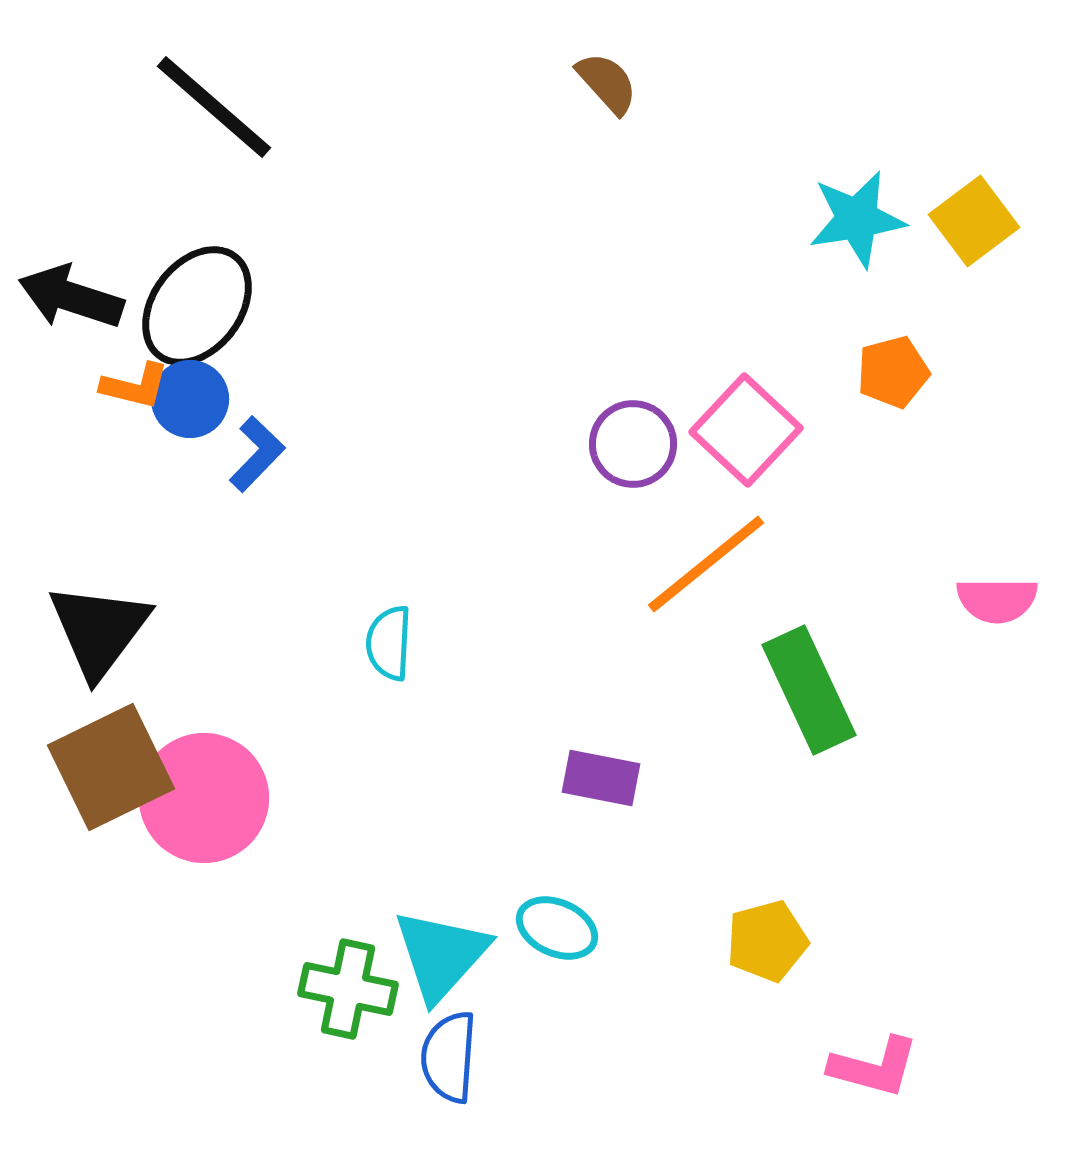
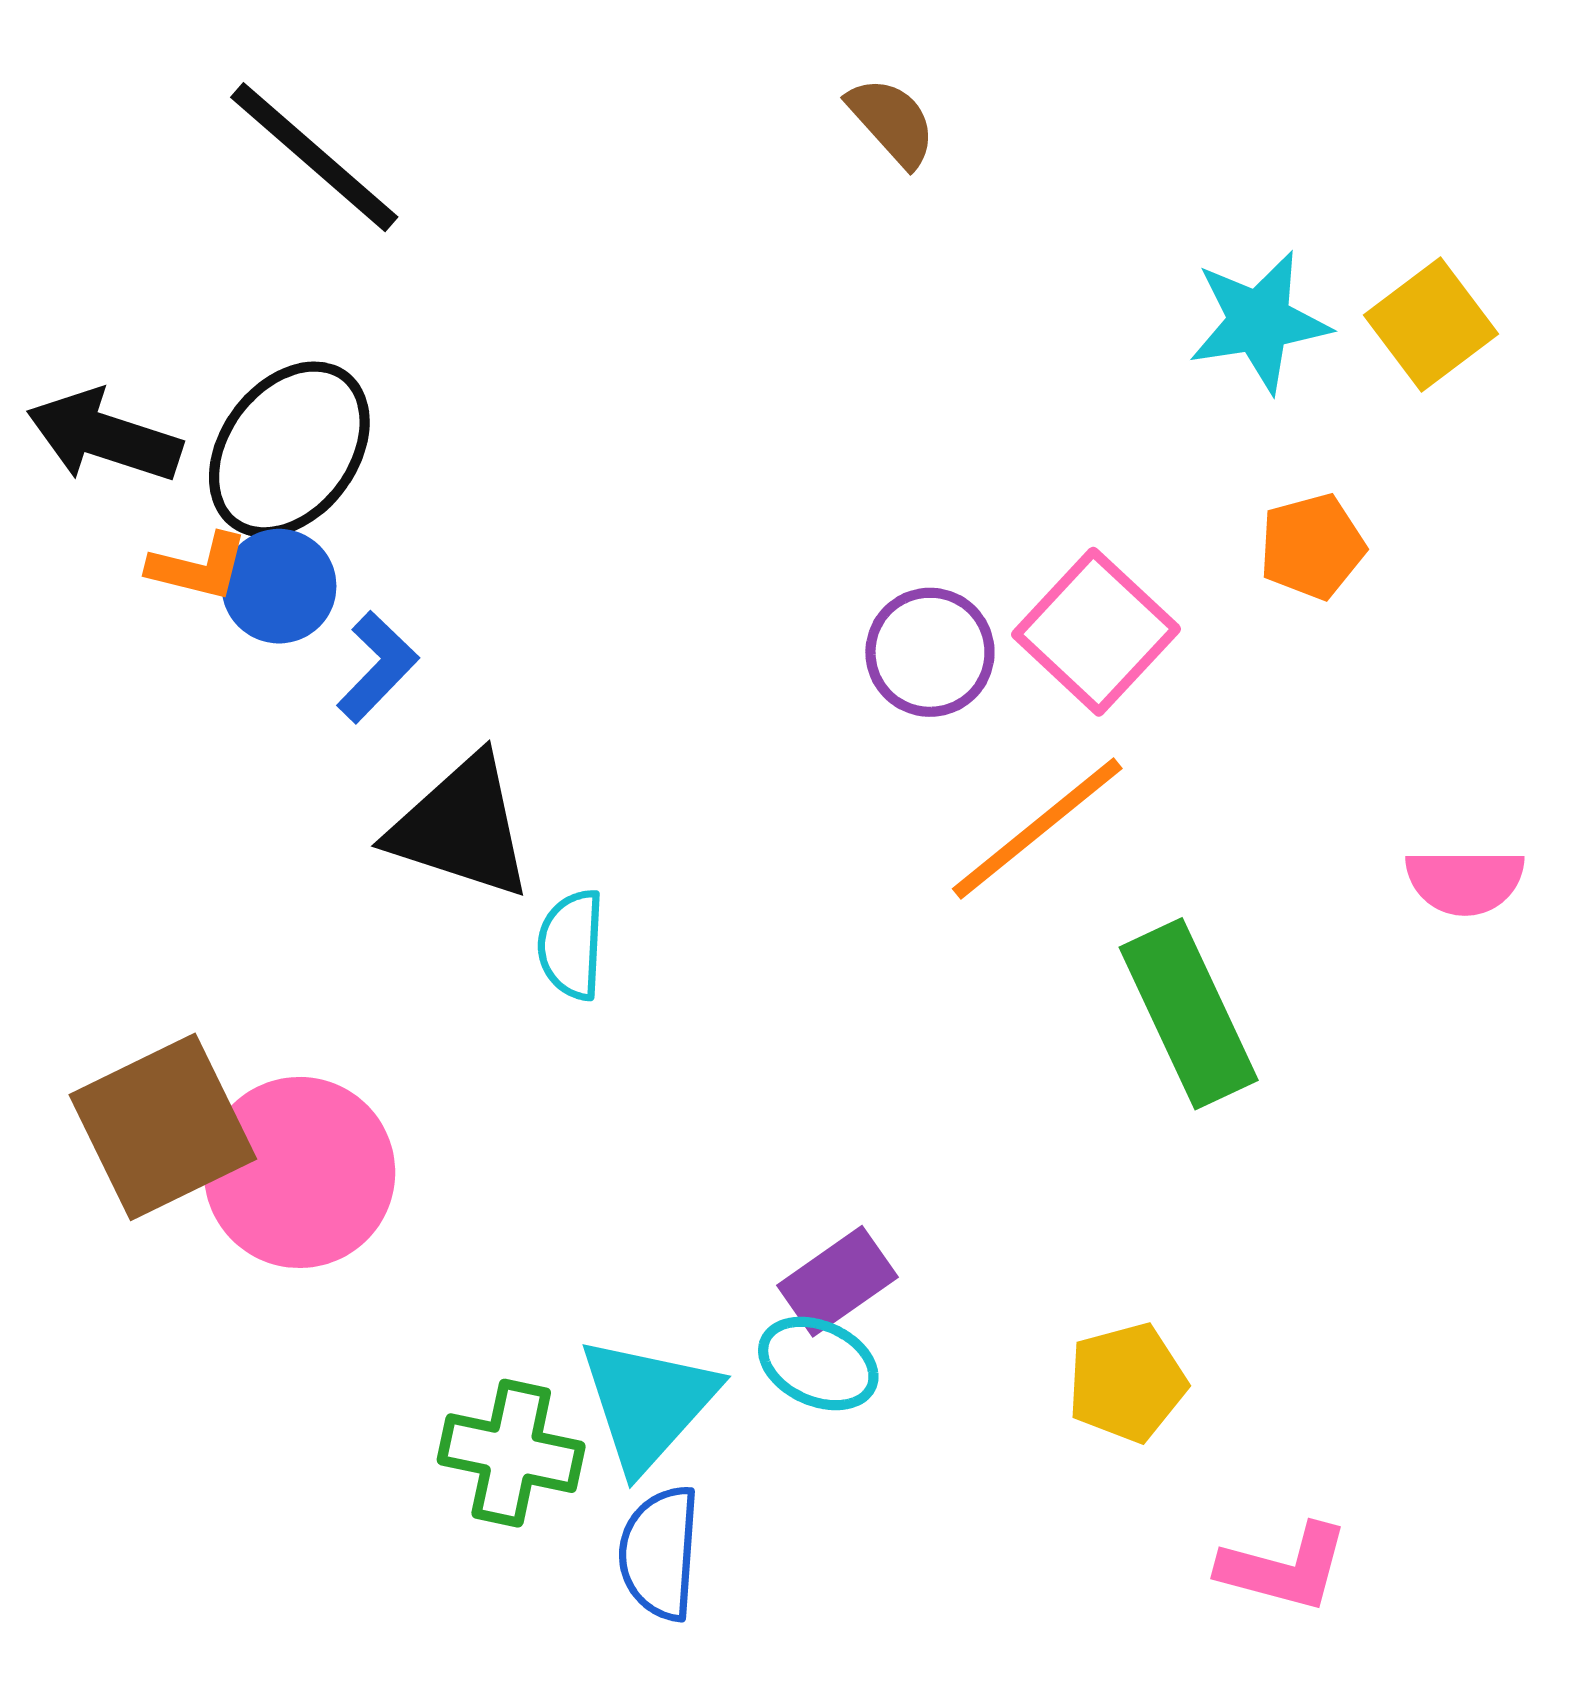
black triangle: (99, 630) -> (461, 827), moved, turned -49
purple rectangle: (601, 778) -> (837, 1281), moved, turned -46

